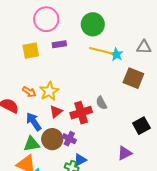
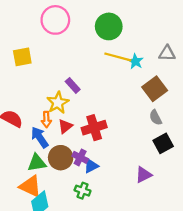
purple rectangle: (59, 44) -> (73, 85), moved, turned 56
yellow square: (31, 51) -> (22, 57), moved
brown square: (133, 78) -> (155, 89), turned 30
orange arrow: (29, 92) -> (46, 120), moved, turned 56
gray semicircle: (101, 103) -> (156, 117), moved
blue triangle: (80, 160) -> (91, 166), moved

